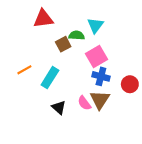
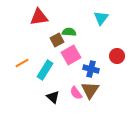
cyan triangle: (95, 25) -> (101, 18), moved
pink square: (97, 56) -> (71, 55), moved
red circle: (130, 84) -> (117, 56), moved

